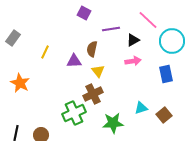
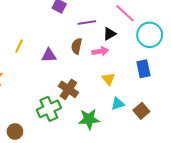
brown semicircle: (92, 49) -> (77, 46), moved
pink arrow: (133, 61) -> (100, 51), moved
yellow triangle: (98, 71) -> (108, 79), moved
brown cross: (93, 94) -> (68, 89), turned -30

